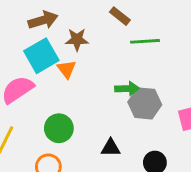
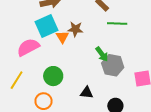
brown star: (77, 40) -> (75, 29), moved
green arrow: (127, 89) -> (102, 54), turned 49

